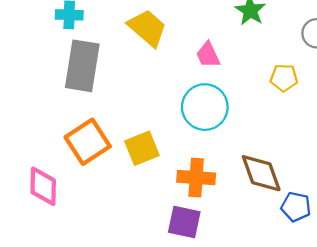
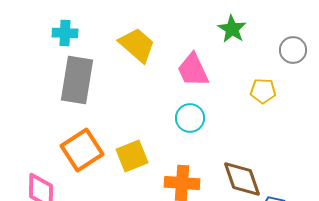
pink trapezoid: (208, 55) -> (193, 70), size x1.4
cyan circle: (205, 107) -> (190, 118), size x0.7

